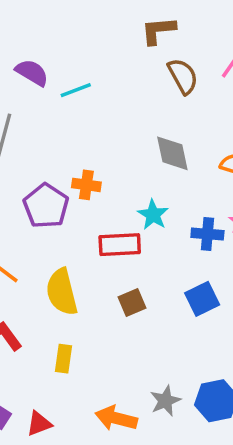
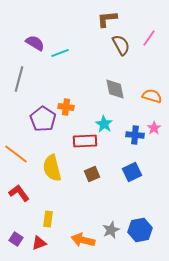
yellow rectangle: (64, 359) -> (48, 219), moved

